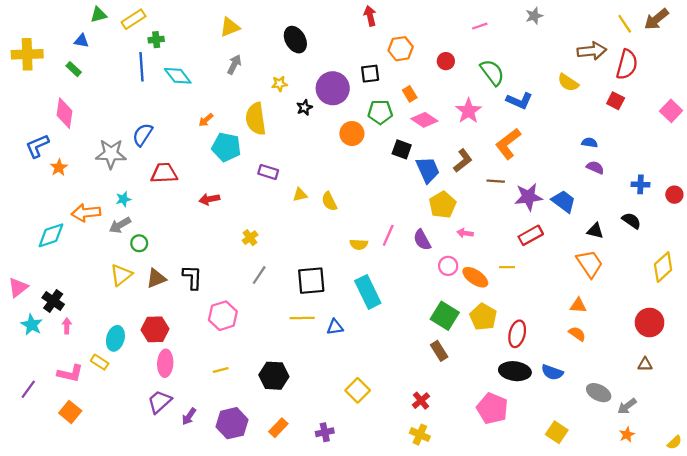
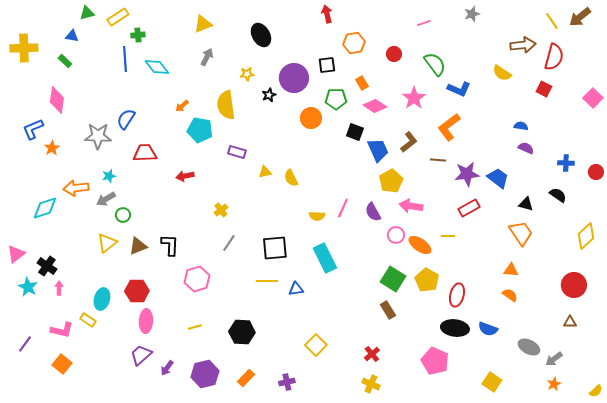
pink arrow: (465, 233) -> (411, 206), size x1.6

